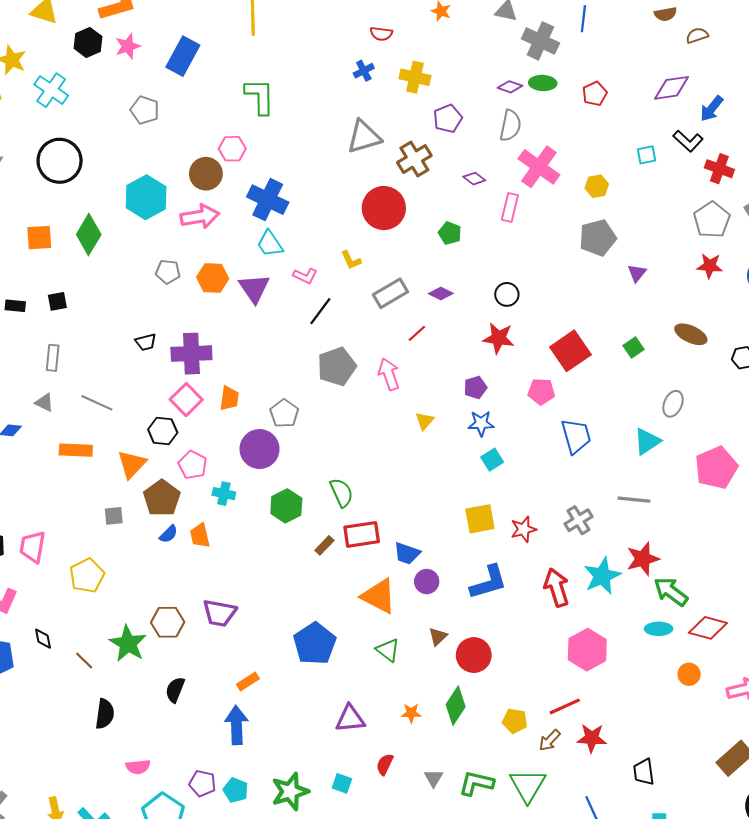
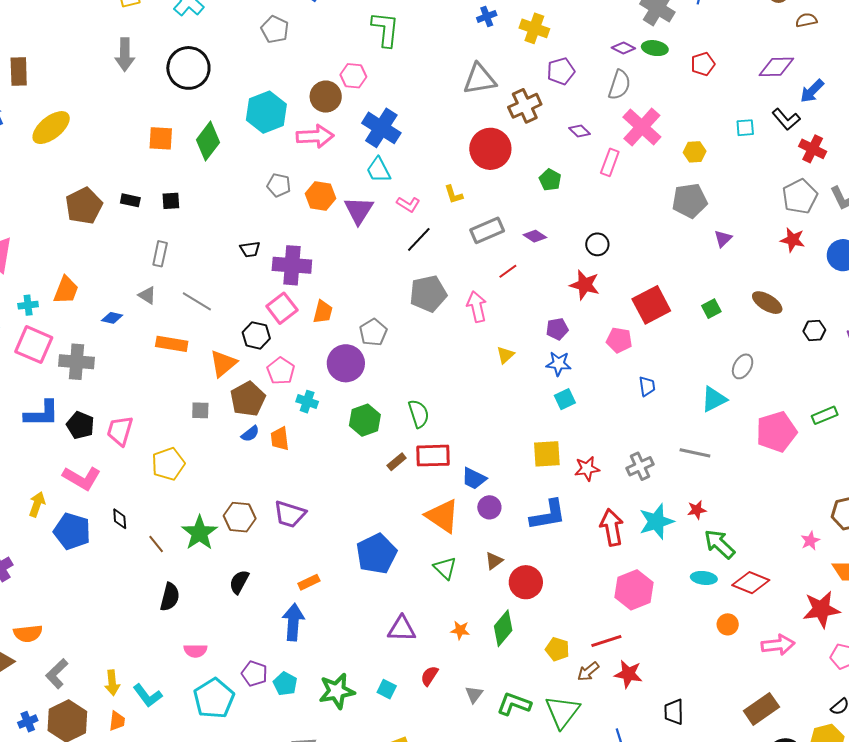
blue trapezoid: (576, 436) -> (647, 386), size x0.6
red star: (643, 559) -> (697, 510), size x0.6

